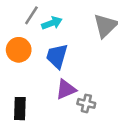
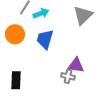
purple triangle: (66, 89) -> (76, 65), moved, turned 30

